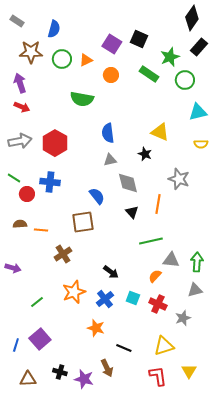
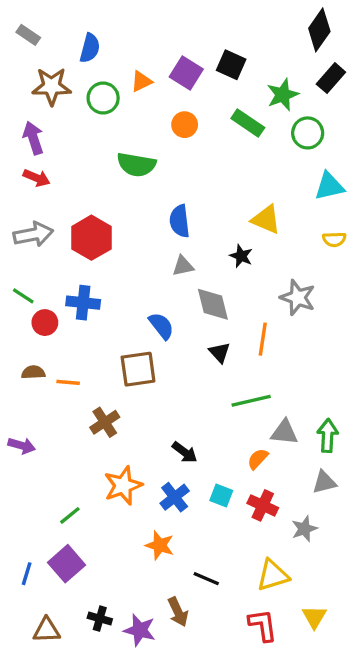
orange triangle: (86, 60) -> (141, 81), moved
green line: (37, 302) -> (70, 515), moved

